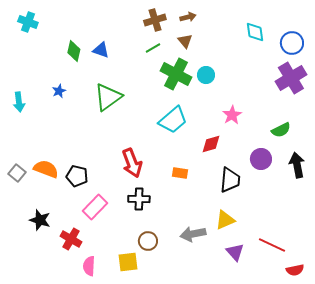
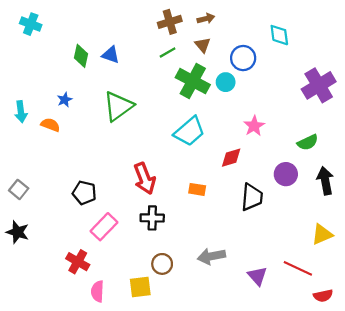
blue circle: (292, 43) -> (243, 58), moved
orange semicircle: (46, 169) -> (50, 125), moved, size x0.7
black star: (40, 220) -> (18, 232), moved
yellow triangle: (225, 220) -> (322, 234), moved

